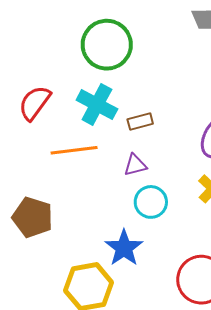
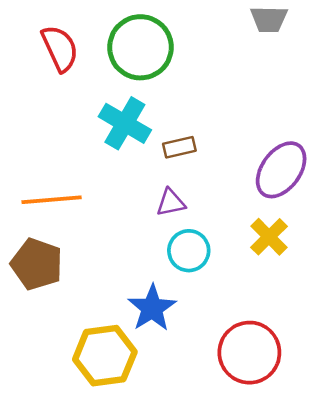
red semicircle: (35, 103) -> (60, 48), moved, turned 117
orange line: (74, 150) -> (52, 200), moved

